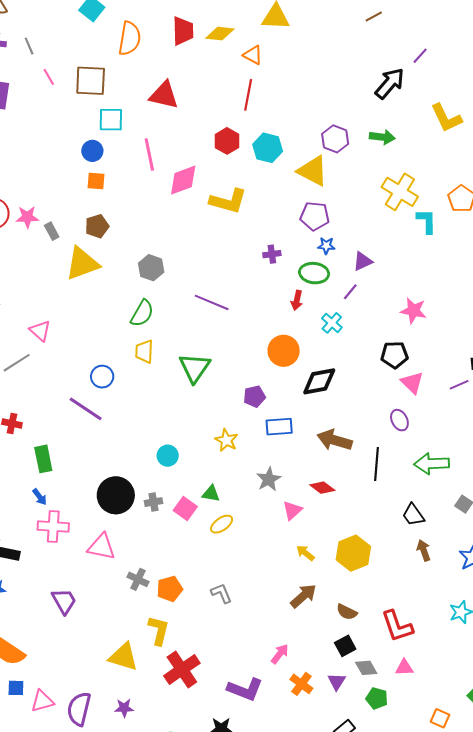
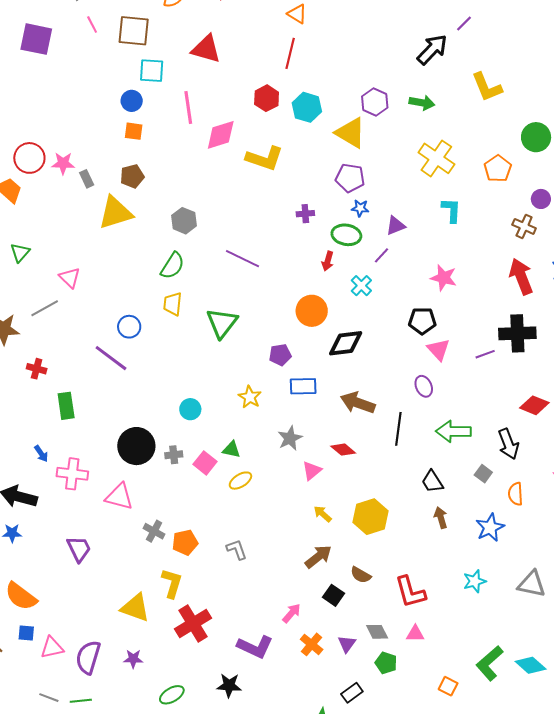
cyan L-shape: (427, 221) -> (451, 210), moved
blue arrow: (40, 497) -> (41, 454), moved
black square: (345, 646) -> (334, 595), moved, turned -30

